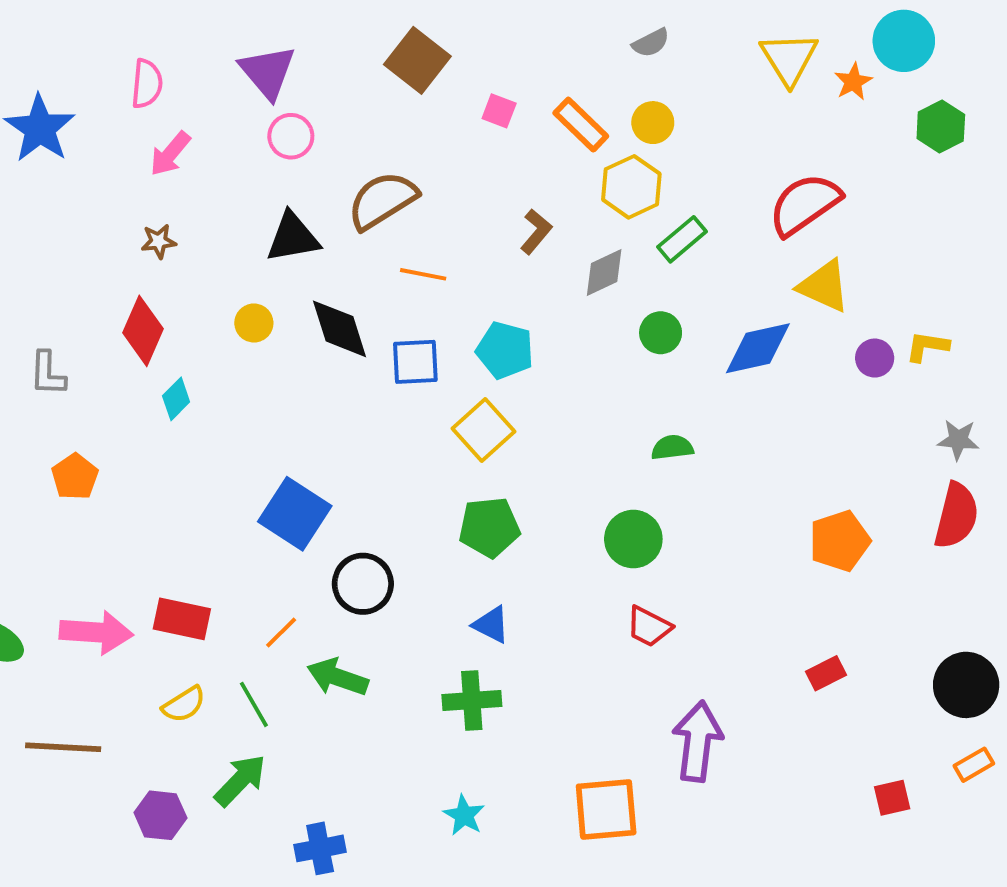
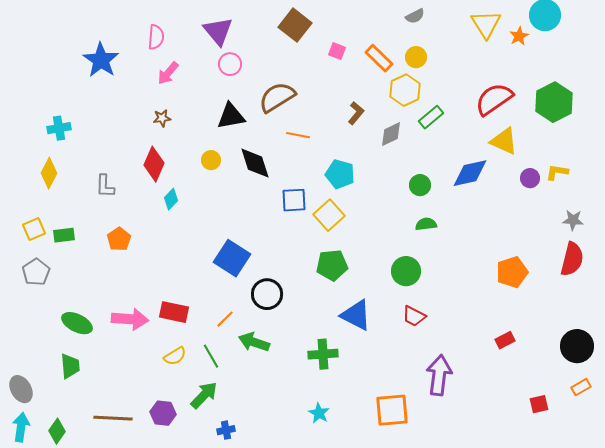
green hexagon: (941, 126) -> (554, 102), moved, size x1.5
green circle: (661, 333) -> (420, 185), moved
blue square: (415, 362) -> (294, 200), moved
blue triangle: (491, 625) -> (356, 315), moved, size x1.6
brown line: (63, 747) -> (113, 418), moved
blue cross: (320, 848) -> (226, 430), moved, size x0.7

